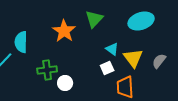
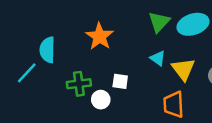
green triangle: (94, 19) -> (159, 22), moved
white square: (107, 68) -> (120, 81), moved, turned 32

